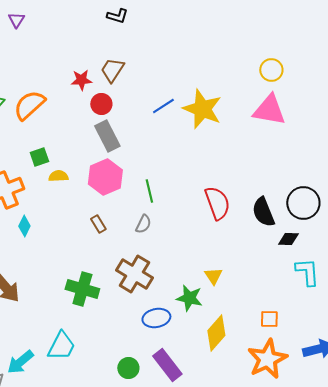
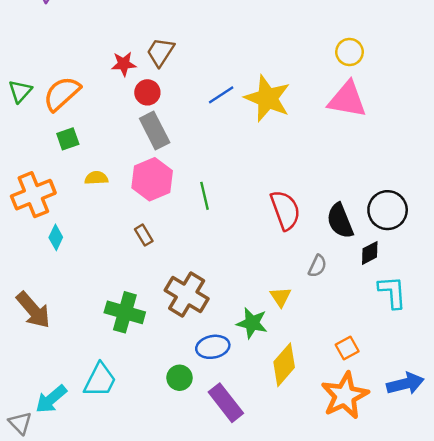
green square: (39, 157) -> (68, 139), moved
gray semicircle: (143, 224) -> (317, 266), moved
black diamond: (288, 239) -> (370, 253), turned -30
orange square: (269, 319) -> (347, 348), turned -30
green circle: (128, 368) -> (180, 378), moved

